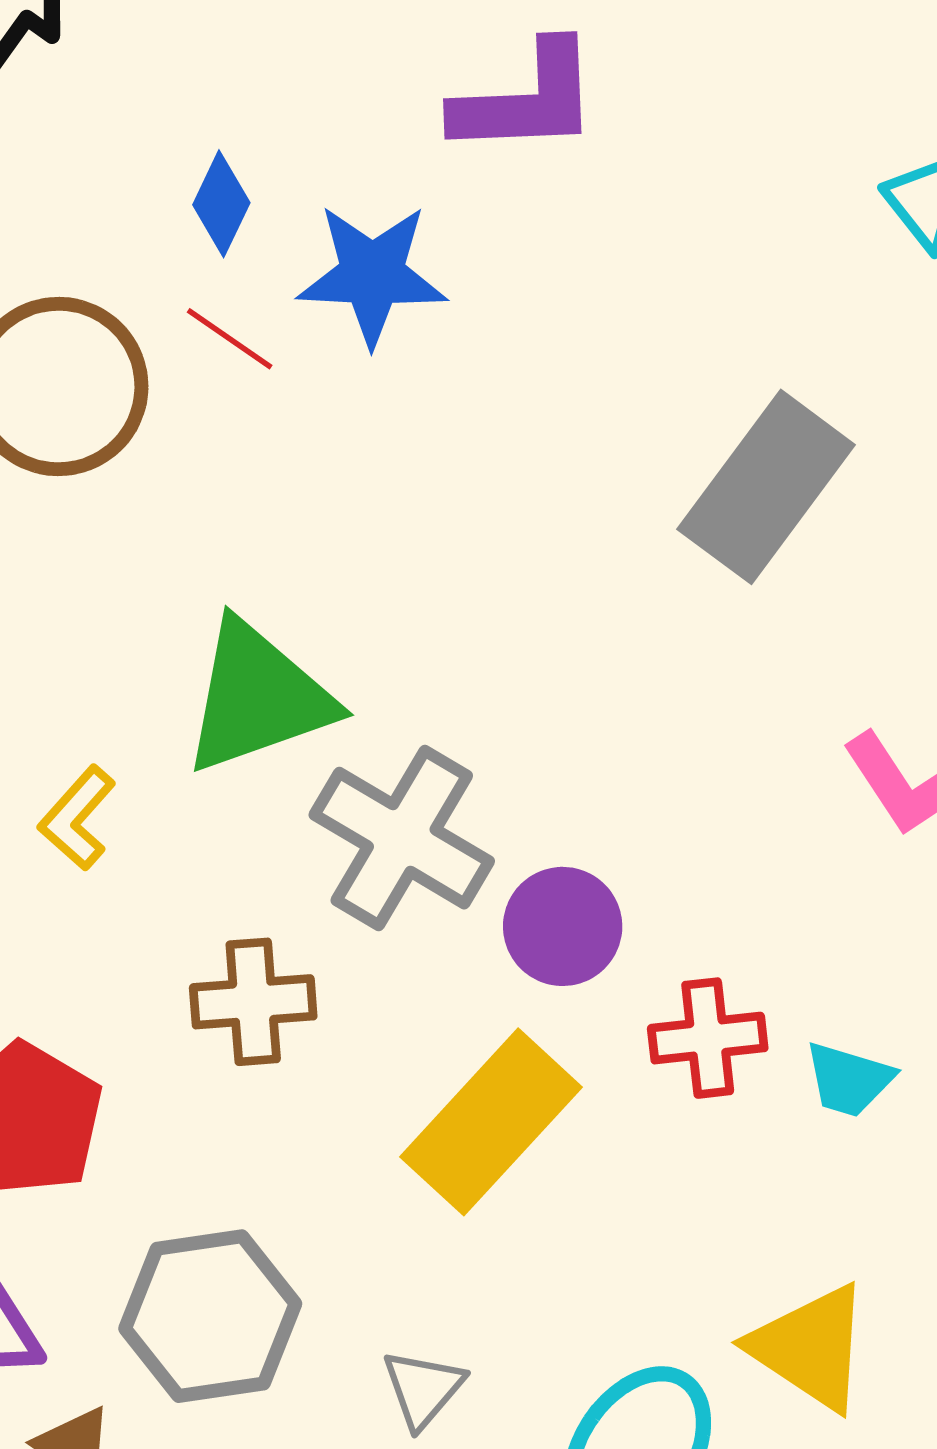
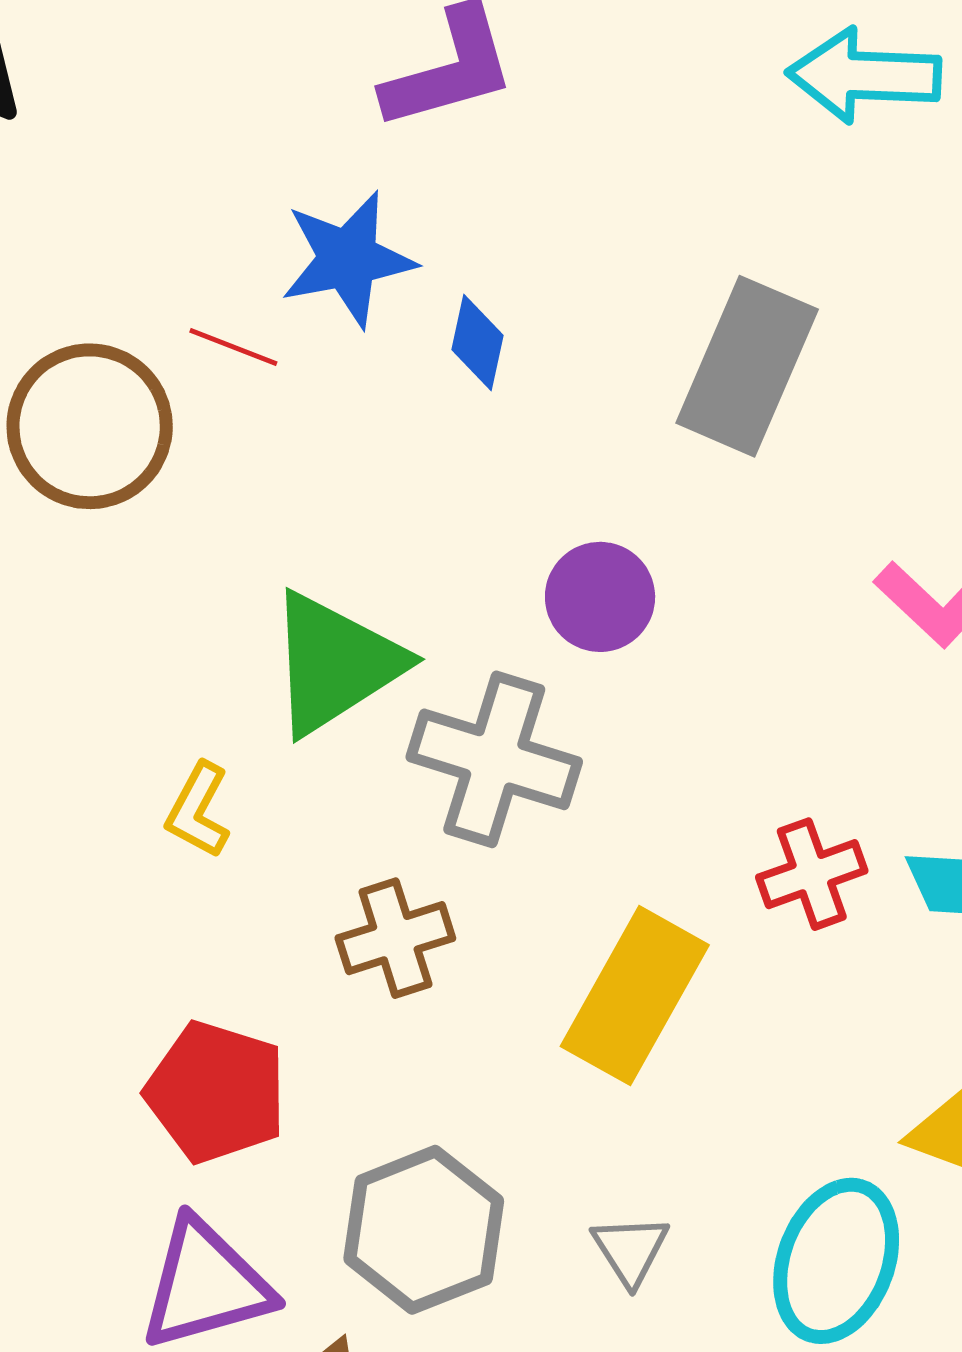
blue diamond: (221, 204) -> (477, 342), moved
purple circle: (563, 926) -> (600, 597), moved

